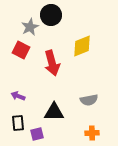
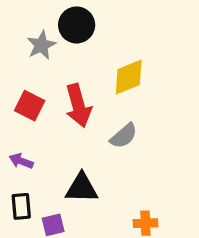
red square: (21, 50) -> (30, 106), moved
gray semicircle: (89, 100) -> (124, 136), moved, turned -30

